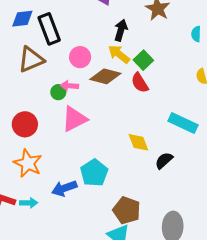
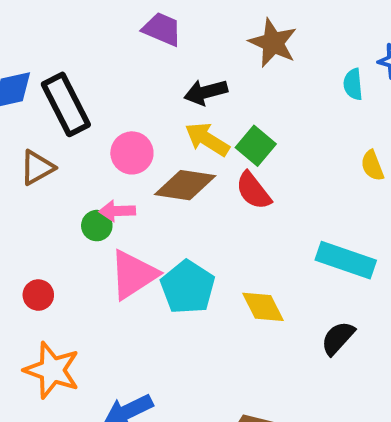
black arrow: (121, 30) -> (206, 92), turned -115
brown triangle: (31, 59) -> (37, 168), size x0.7
red circle: (25, 124) -> (38, 295), size x0.6
black semicircle: (164, 161) -> (338, 338), moved
cyan pentagon: (94, 173) -> (188, 287), moved

